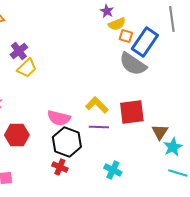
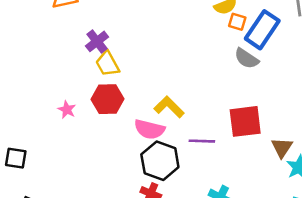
gray semicircle: (133, 64) -> (246, 58), size x0.7
yellow trapezoid: (27, 68) -> (108, 64), turned 105
yellow L-shape: (97, 105) -> (169, 107), moved
red hexagon: (17, 135) -> (108, 99), moved

